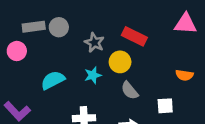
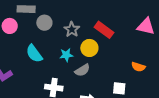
gray circle: (59, 27) -> (44, 23), moved
cyan semicircle: (53, 80) -> (34, 54), turned -108
gray semicircle: (130, 91) -> (82, 70), moved, turned -91

